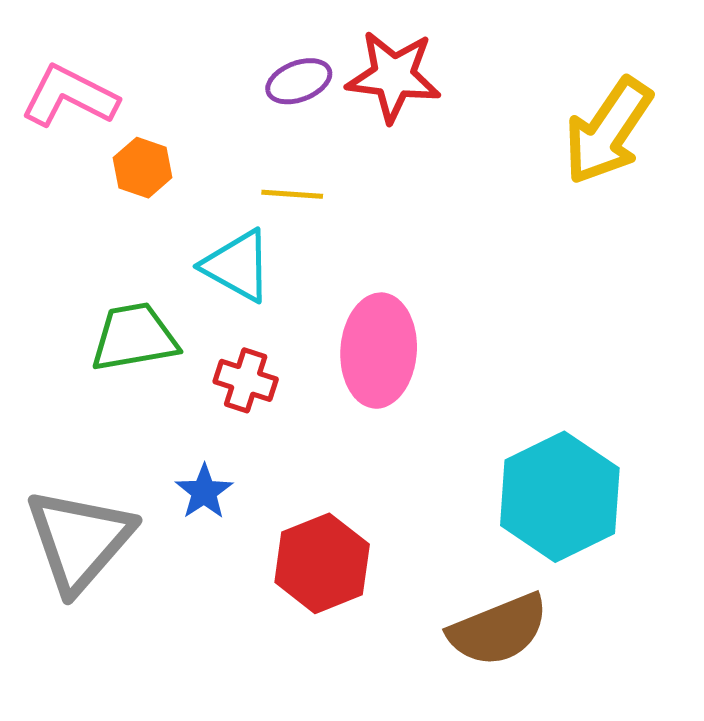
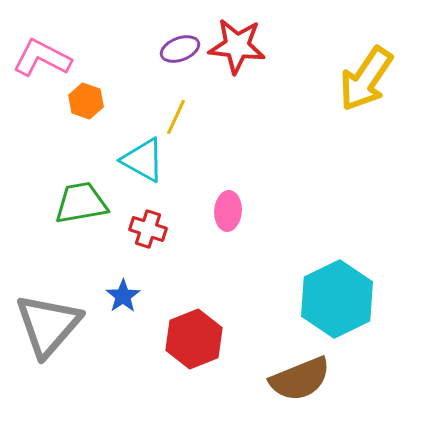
yellow line: (292, 194) -> (176, 117), turned -69
pink ellipse: (379, 351) -> (228, 211), size x0.6

